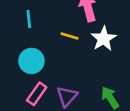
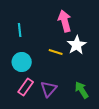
yellow line: (69, 36) -> (56, 52), moved

